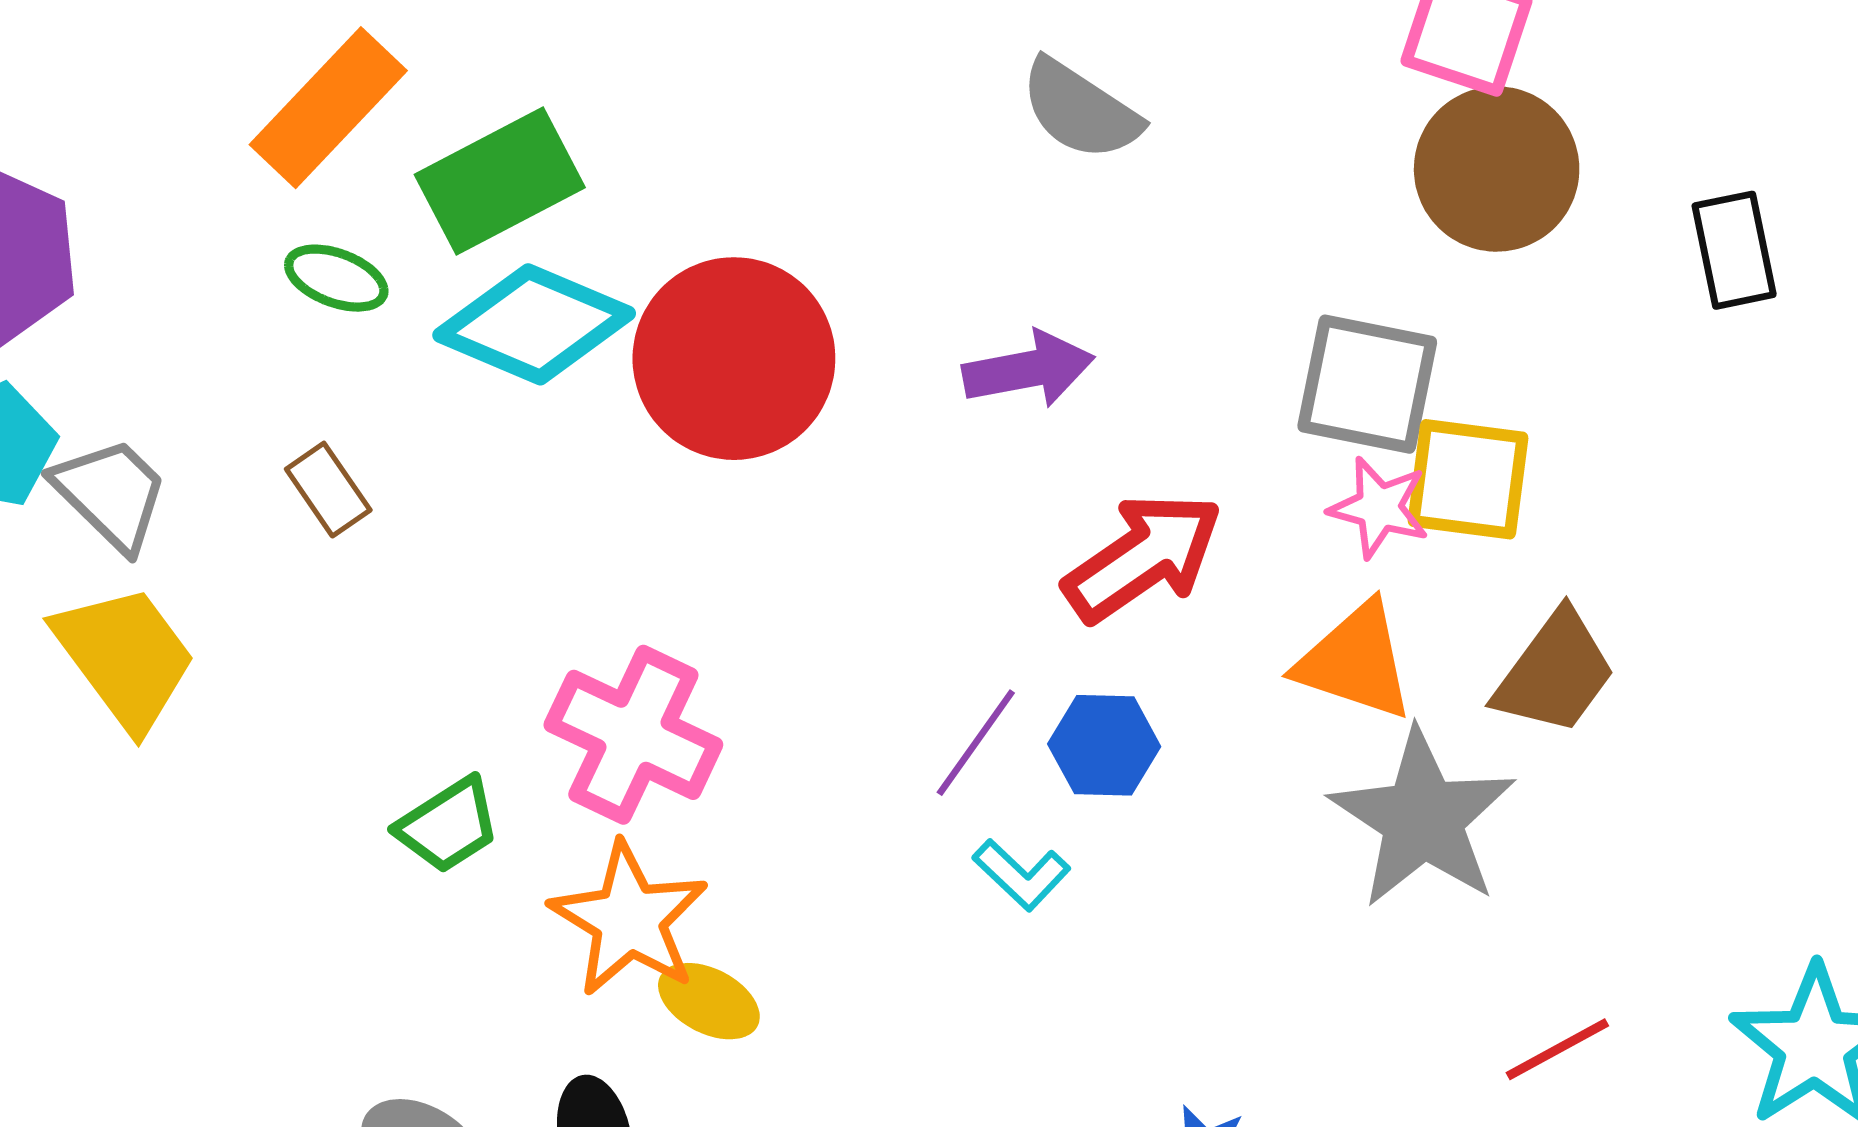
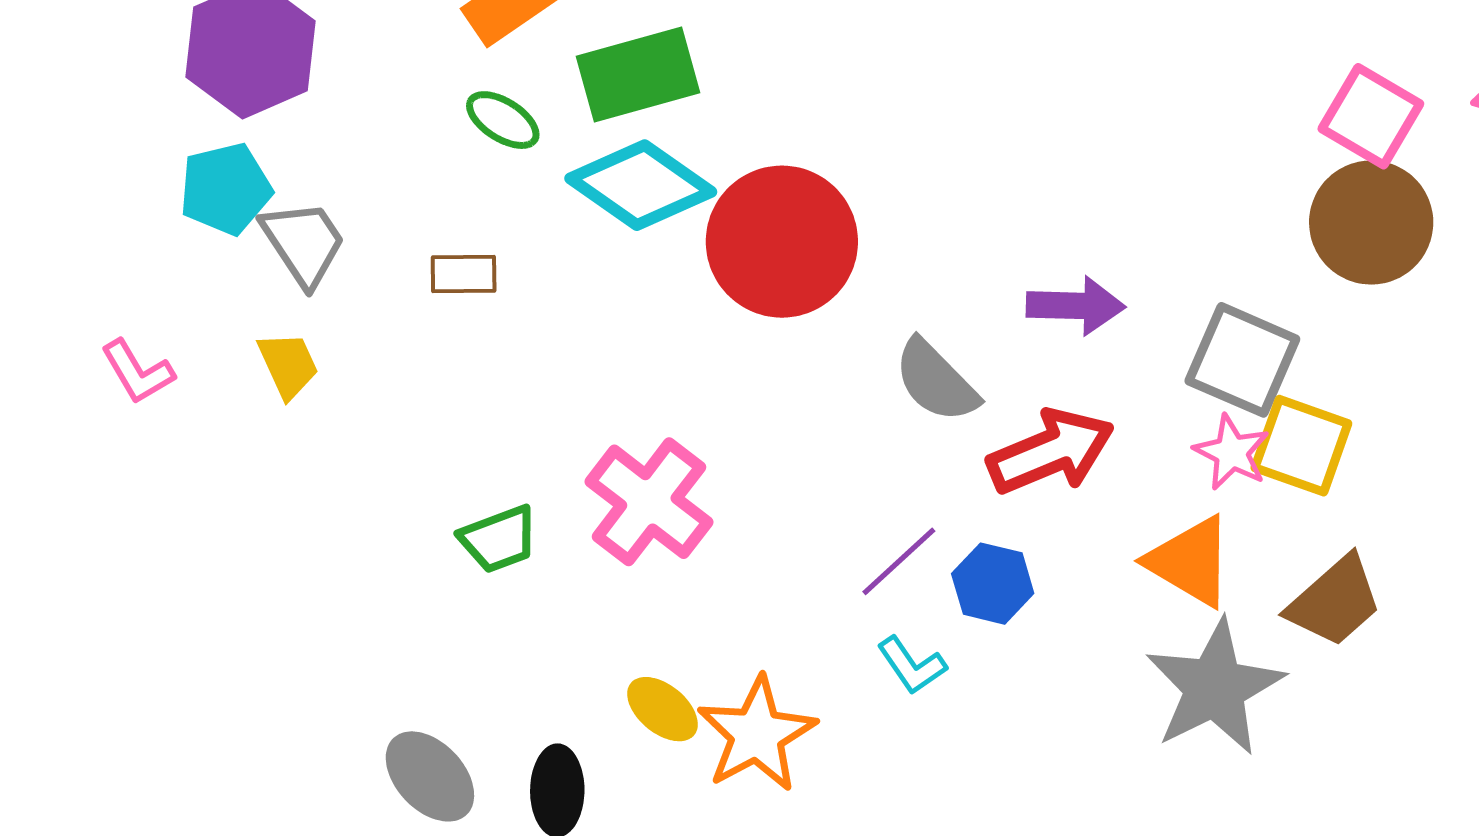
gray semicircle: (1080, 110) -> (936, 381), moved
purple arrow: (1028, 369) -> (1076, 306), moved
brown rectangle: (328, 490) -> (464, 274), turned -68
yellow trapezoid: (125, 657) -> (288, 365), size x0.6
orange star: (629, 919) -> (757, 734), moved

